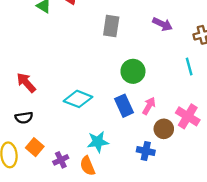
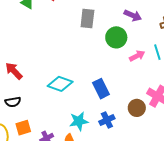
green circle: (133, 71) -> (116, 37), moved
pink arrow: (149, 106) -> (137, 56), moved, turned 35
orange square: (35, 147) -> (23, 128), turned 35
blue cross: (146, 151) -> (107, 120), moved, turned -35

